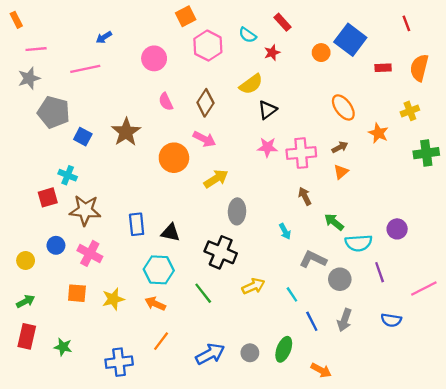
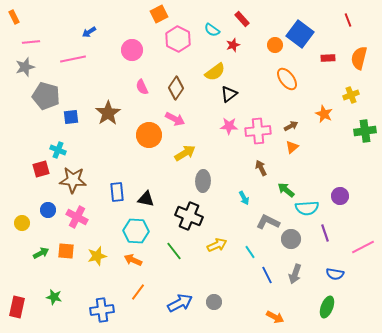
orange ellipse: (343, 107) -> (287, 79), moved
blue square: (83, 137) -> (71, 117), turned -35
green arrow: (26, 301) -> (41, 253), moved
red rectangle: (27, 336) -> (17, 307), moved
green ellipse: (284, 349) -> (327, 307), moved

